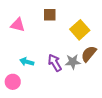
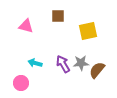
yellow square: (80, 30) -> (88, 31), turned 30
brown semicircle: (89, 54) -> (97, 70), moved

